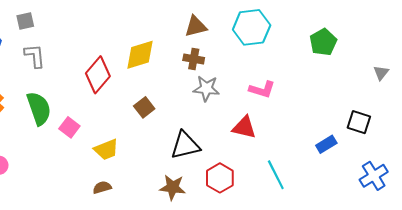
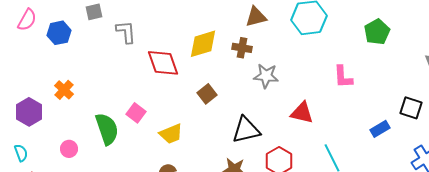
gray L-shape: (35, 56) -> (126, 32), moved
brown cross: (194, 59) -> (242, 48), moved
red diamond: (98, 75) -> (163, 63), turned -60
pink L-shape: (262, 89) -> (343, 77), moved, turned 70
green semicircle: (39, 108) -> (107, 129), moved

